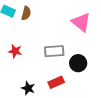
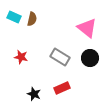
gray rectangle: (54, 51) -> (60, 57), turned 36
black circle: (78, 63) -> (90, 58), moved

